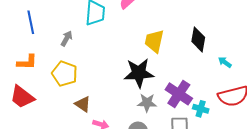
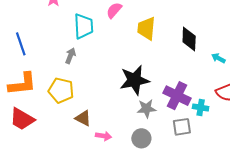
gray arrow: (67, 38) -> (70, 56), moved
yellow trapezoid: (154, 41) -> (146, 28), moved
orange L-shape: (27, 62) -> (22, 84), size x1.4

